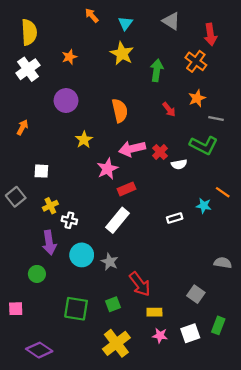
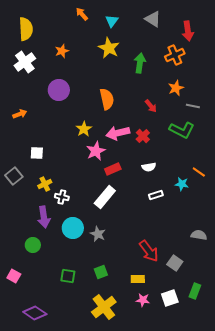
orange cross: (196, 61) -> (175, 55), turned 30
red arrow: (169, 109) -> (151, 106), moved
orange arrow: (22, 127) -> (20, 114), turned 40
yellow star: (84, 140) -> (84, 129), moved
white semicircle: (179, 164) -> (149, 167), moved
red arrow: (140, 284) -> (149, 251), moved
pink square: (16, 309) -> (14, 276), turned 32
green square: (76, 309) -> (68, 276), size x0.7

